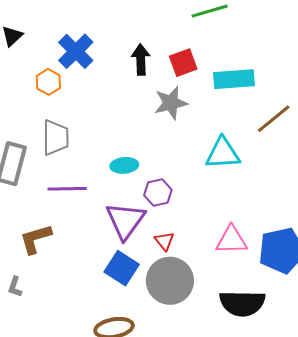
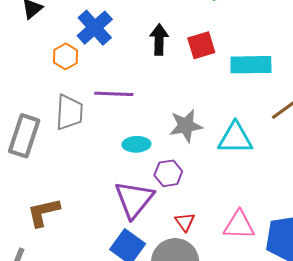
gray star: (171, 103) -> (186, 126), moved
purple line: (67, 189) -> (114, 94), moved
red triangle: (164, 241) -> (185, 222), moved

